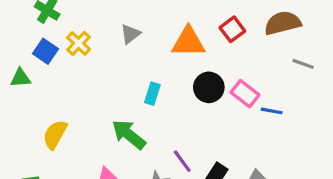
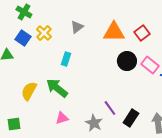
red square: (232, 29) -> (142, 33), moved
cyan rectangle: (152, 94) -> (66, 59), moved
green arrow: (129, 134) -> (57, 88), moved

